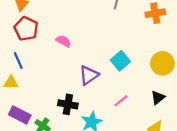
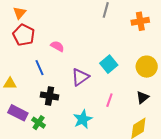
blue line: (18, 61) -> (40, 68), moved
pink line: (121, 101) -> (109, 100), turned -32
black cross: (68, 104) -> (50, 96), moved

